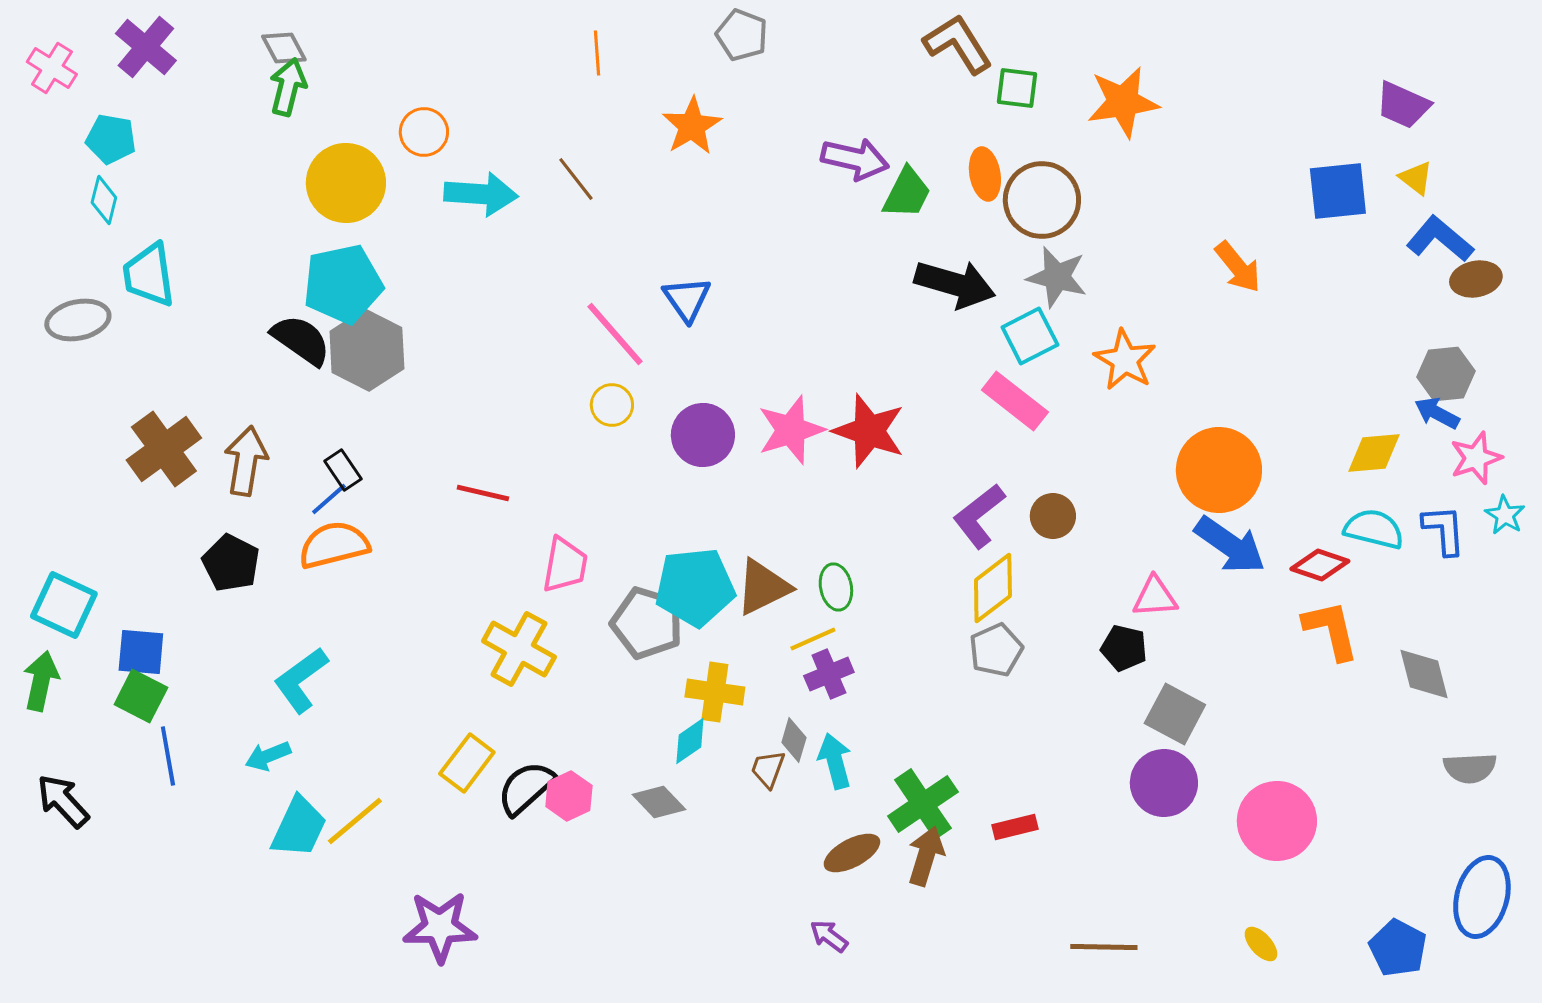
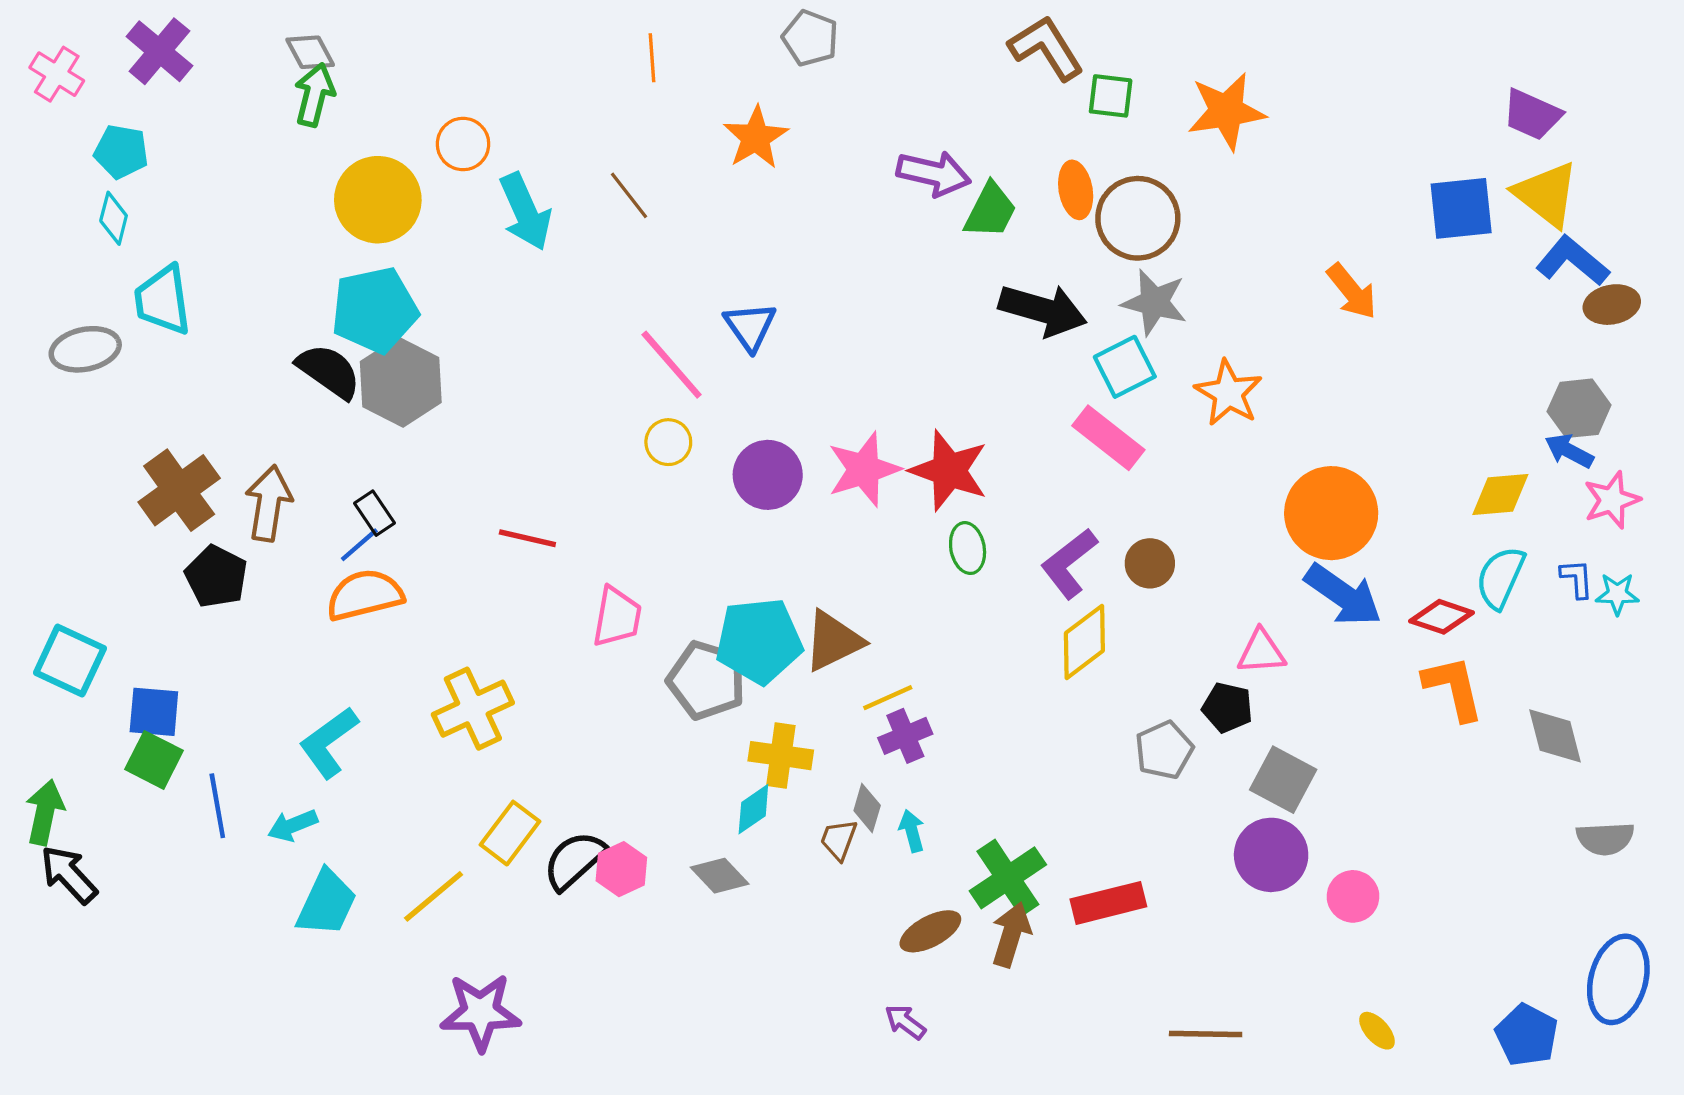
yellow triangle: (1416, 178) -> (1546, 194), size x1.8
cyan arrow: (481, 194) -> (525, 212), turned 62
cyan star: (1505, 515) -> (1617, 594), moved, turned -30
cyan semicircle: (1374, 529) -> (1500, 578), turned -80
blue L-shape: (1444, 530) -> (1577, 579), size x0.7
black pentagon: (231, 563) -> (216, 576), moved
green ellipse: (836, 587) -> (968, 548), moved
yellow cross: (519, 649) -> (473, 709), moved, turned 36
gray pentagon: (996, 650) -> (1164, 750), moved
green arrow: (41, 681) -> (45, 812), moved
blue line: (168, 756) -> (217, 806), moved
cyan arrow: (835, 761) -> (912, 831), size x0.7
yellow line: (355, 821) -> (434, 896), moved
pink circle: (1277, 821) -> (1353, 896), moved, size x0.6
red rectangle: (1015, 827) -> (1108, 903), size x1.5

